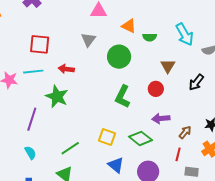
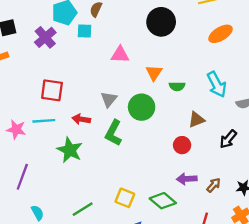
orange triangle: (129, 26) -> (154, 73), turned 35
gray triangle: (88, 40) -> (109, 99), moved
brown triangle: (168, 66) -> (196, 120), turned 35
green L-shape: (123, 96) -> (113, 133), moved
purple line: (32, 119) -> (22, 177), moved
brown arrow: (185, 132) -> (214, 185), moved

